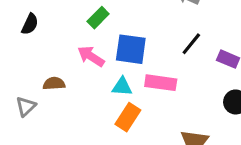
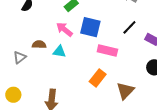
cyan triangle: (122, 87) -> (59, 52), moved
orange rectangle: (128, 117) -> (98, 78), moved

